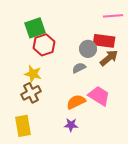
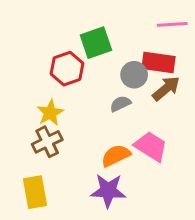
green square: (35, 28) -> (96, 43), moved
yellow star: (33, 74) -> (50, 113), turned 30
purple star: (71, 125) -> (108, 191), size x1.6

